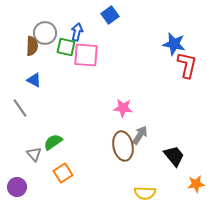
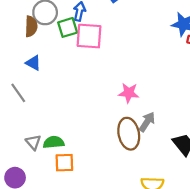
green square: (66, 47) -> (68, 27), turned -30
green semicircle: (53, 142) -> (54, 142), moved, turned 30
orange square: (63, 173) -> (64, 163), turned 30

